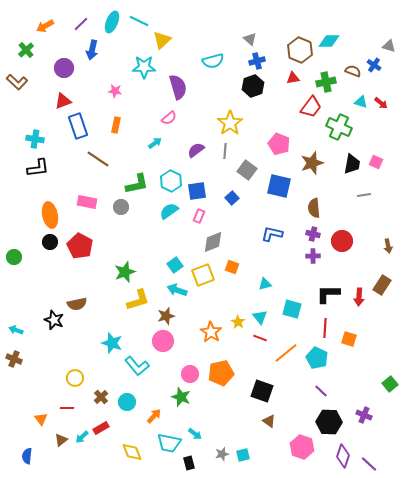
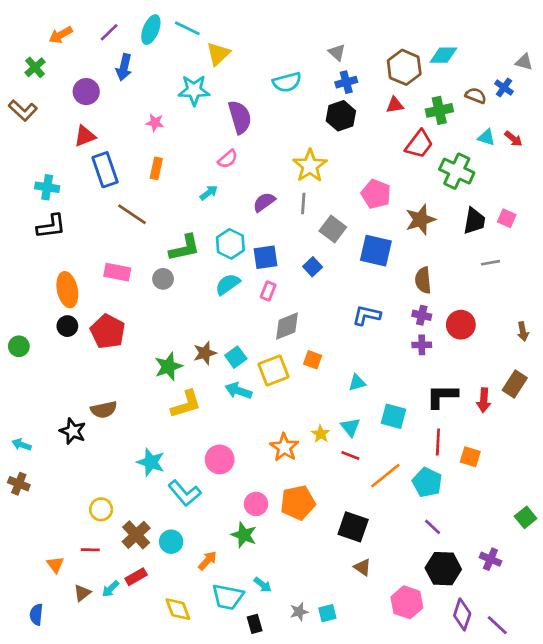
brown star: (166, 316) -> (205, 353), moved
brown cross: (101, 397) -> (136, 535), size x1.5

